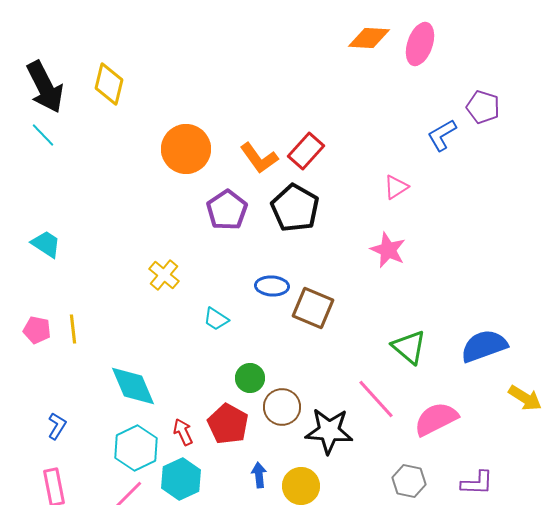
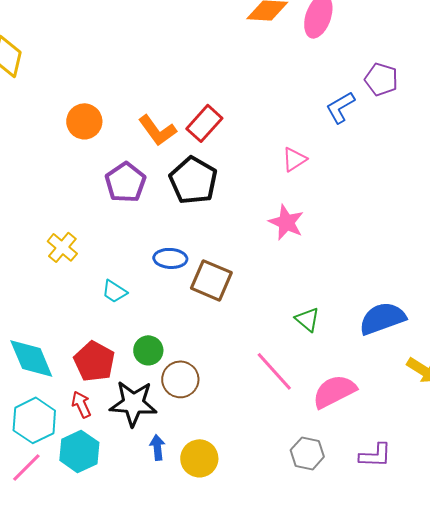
orange circle: (186, 149) -> (84, 121), size x0.7
green triangle: (409, 347) -> (307, 319), size x0.7
red pentagon: (228, 424) -> (94, 361), moved
black star: (329, 431) -> (133, 403), moved

